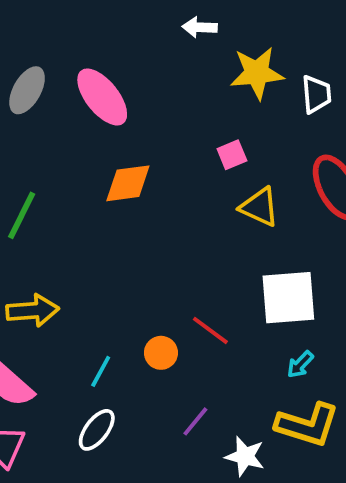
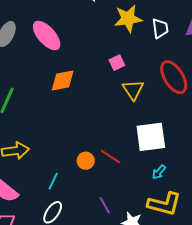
yellow triangle: (260, 207) -> (133, 90), turned 35
orange circle: (161, 353) -> (86, 161), moved
purple line: (195, 421) -> (105, 205), turned -66

